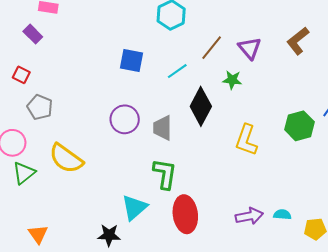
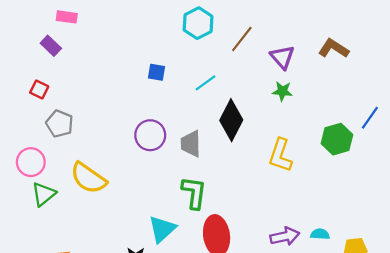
brown L-shape: (298, 41) -> (334, 48), turned 72
brown line: (212, 48) -> (242, 39), moved
blue square: (131, 60) -> (157, 72), size x0.7
green star: (232, 80) -> (282, 91), moved

